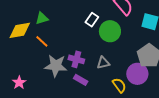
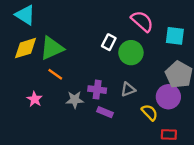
green triangle: (42, 18) -> (52, 48), size x1.6
yellow diamond: (20, 30) -> (26, 48), moved
gray star: (56, 66) -> (75, 100), size x0.7
pink star: (19, 83) -> (35, 99), moved

